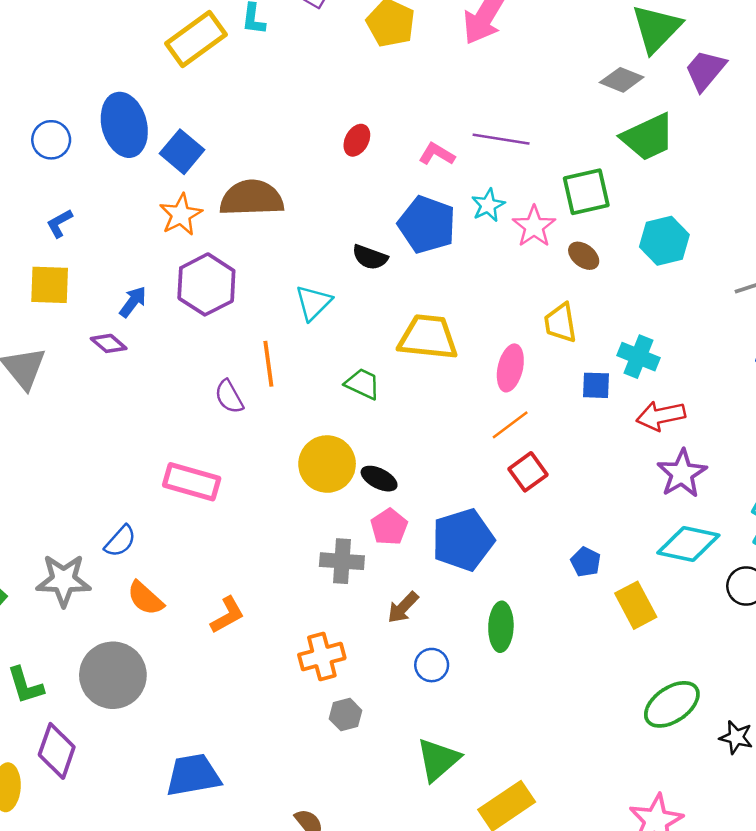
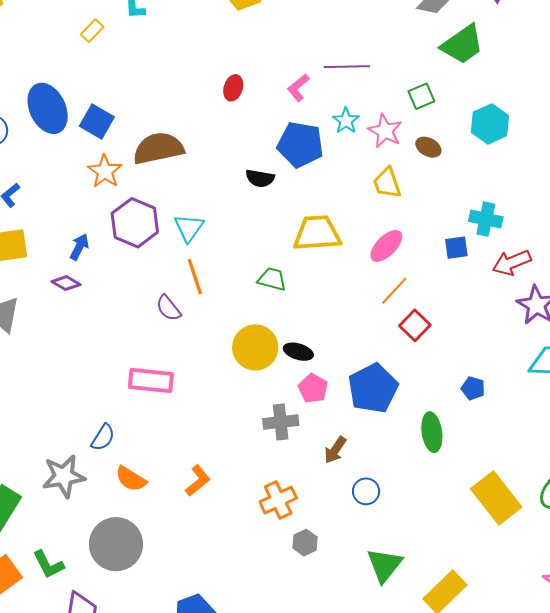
yellow rectangle: (196, 39) -> (92, 31), size x0.5
pink L-shape: (437, 154) -> (298, 88), turned -60
green square: (586, 192) -> (421, 96), size x0.7
cyan triangle: (313, 303) -> (189, 228), moved
yellow trapezoid: (560, 323) -> (387, 183), moved
pink ellipse: (510, 368) -> (386, 246), turned 42
yellow rectangle: (636, 605) -> (496, 498), moved, size x1.4
green ellipse: (501, 627) -> (432, 432), moved

